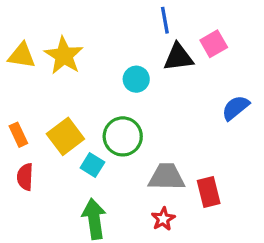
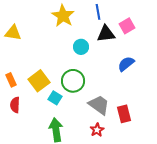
yellow star: (64, 56) -> (63, 16), moved
blue semicircle: (236, 108) -> (126, 64), moved
gray trapezoid: (167, 177) -> (99, 105), turned 35

